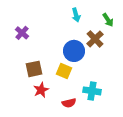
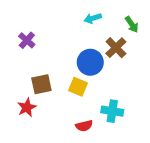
cyan arrow: (76, 15) -> (93, 18), turned 88
red star: (41, 90) -> (27, 107), moved

